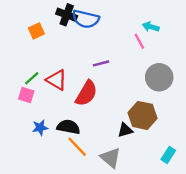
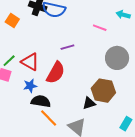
cyan arrow: (151, 27) -> (123, 15), moved
orange square: (36, 31) -> (12, 20), turned -32
pink line: (139, 41) -> (100, 28), turned -40
blue star: (40, 128) -> (30, 86), moved

